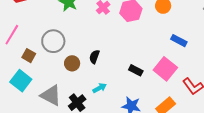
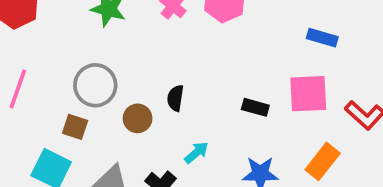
brown square: (29, 56) -> (75, 127), moved
pink square: (165, 69) -> (308, 94), turned -30

